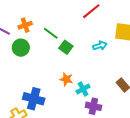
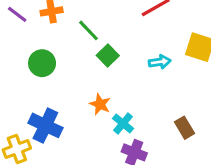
green circle: (21, 48) -> (42, 63), moved
cyan cross: (83, 89) -> (123, 123), turned -32

